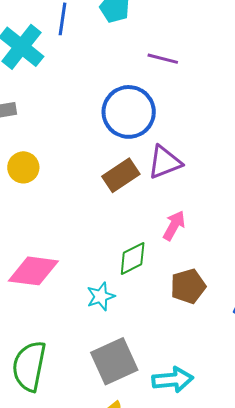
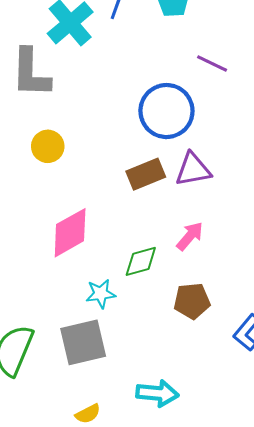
pink diamond: (33, 271) -> (70, 233), moved, turned -48
gray square: (114, 361) -> (83, 342), moved

